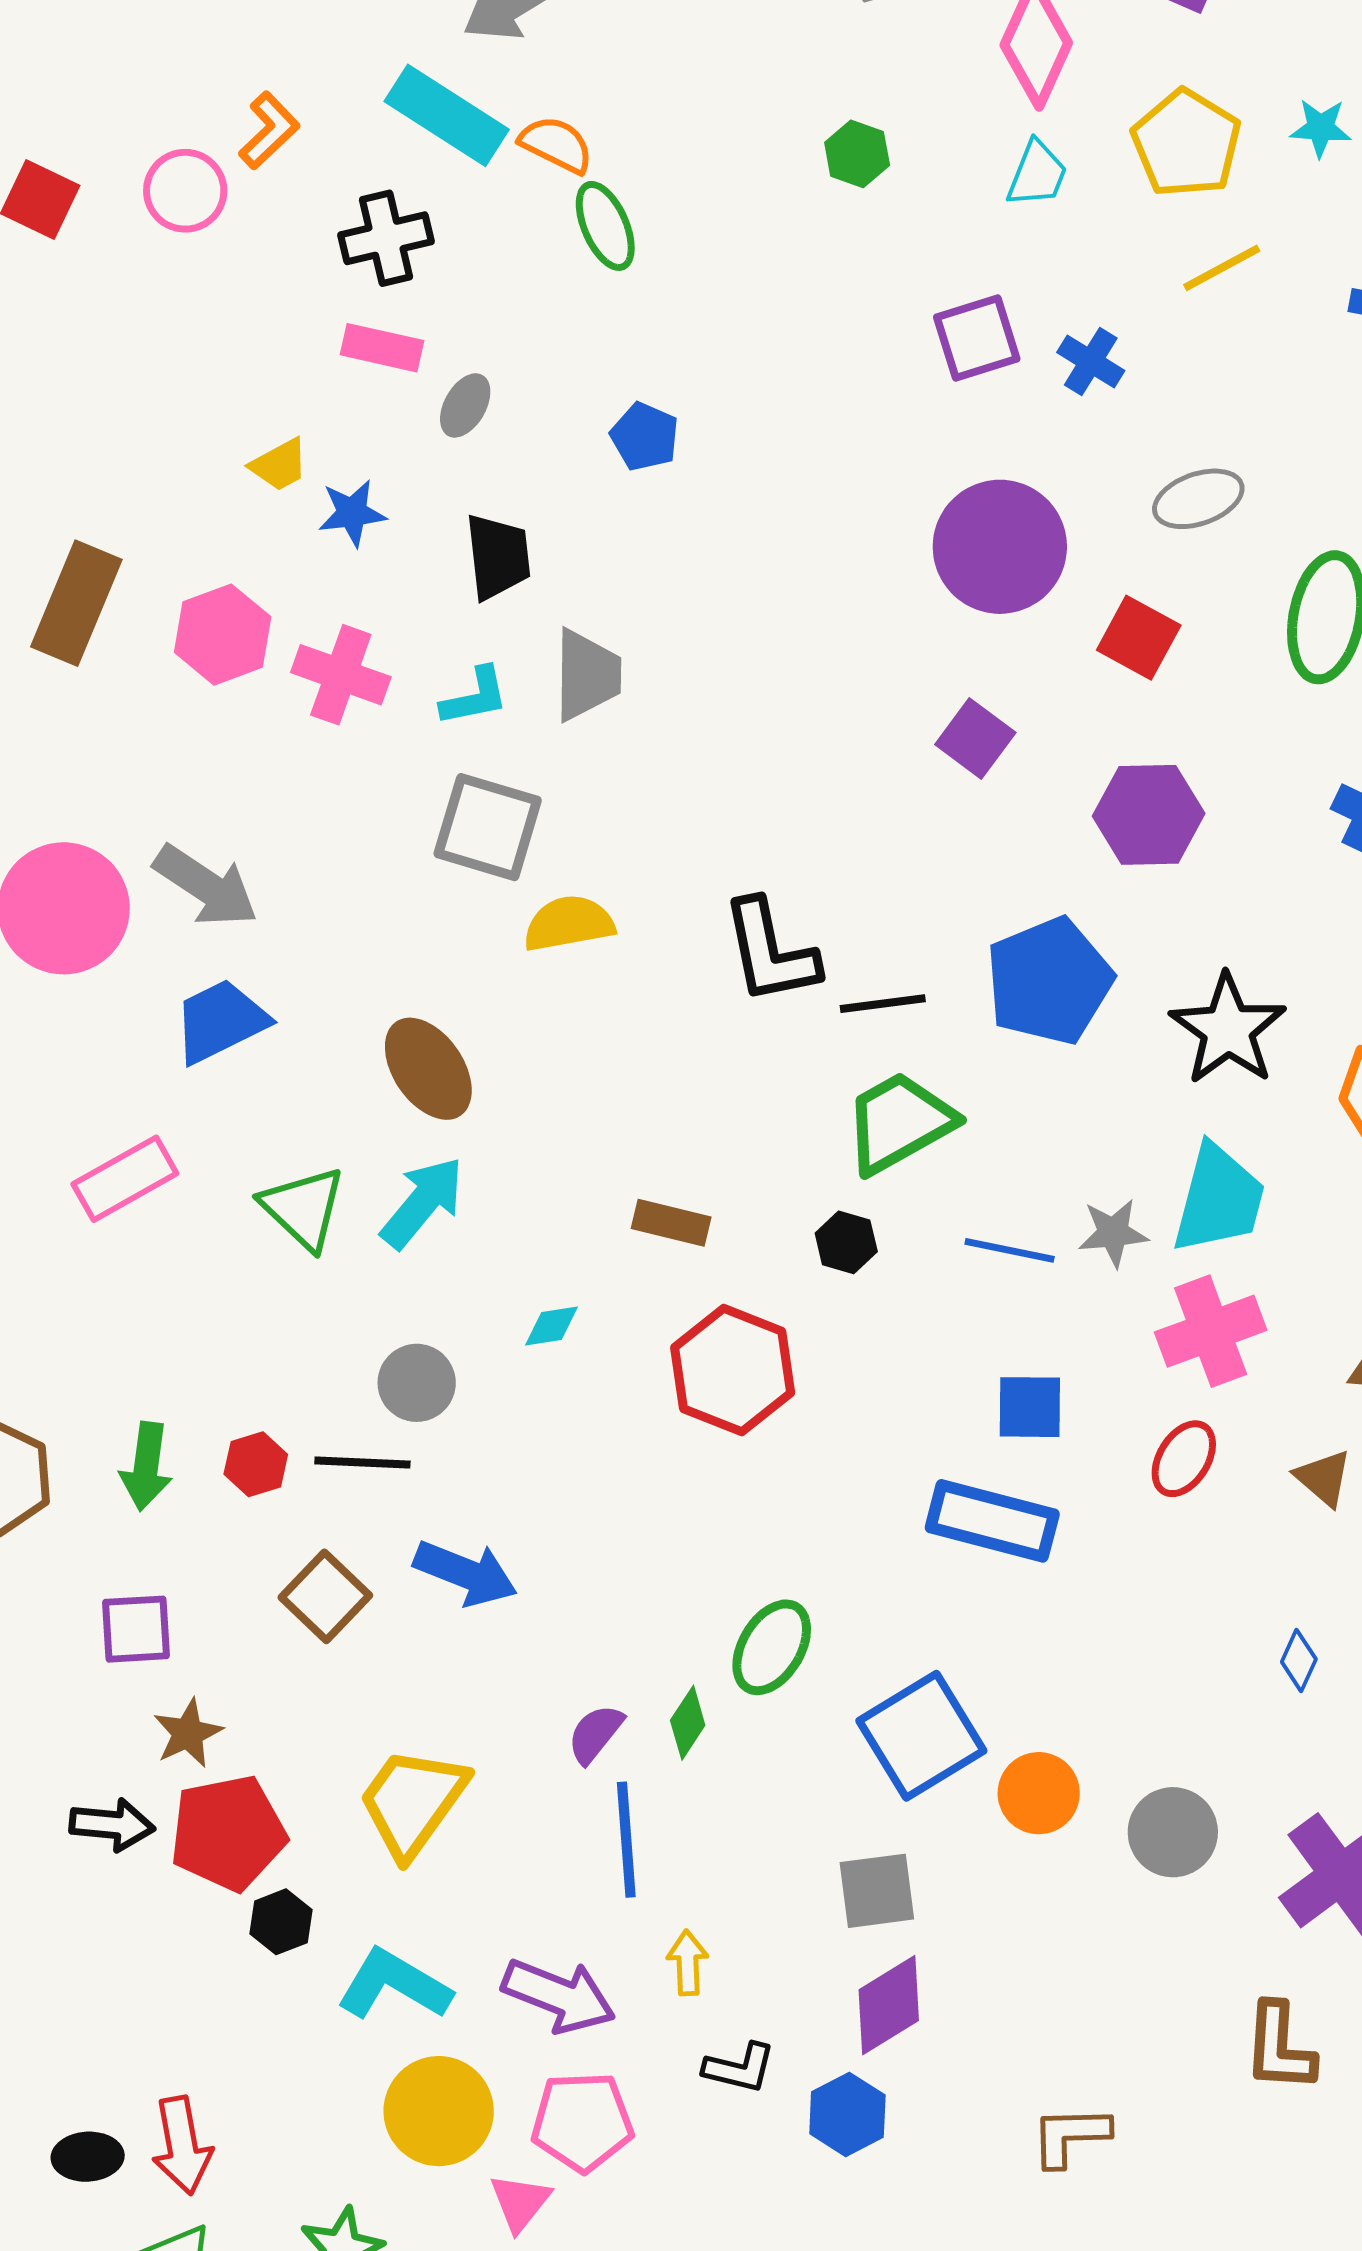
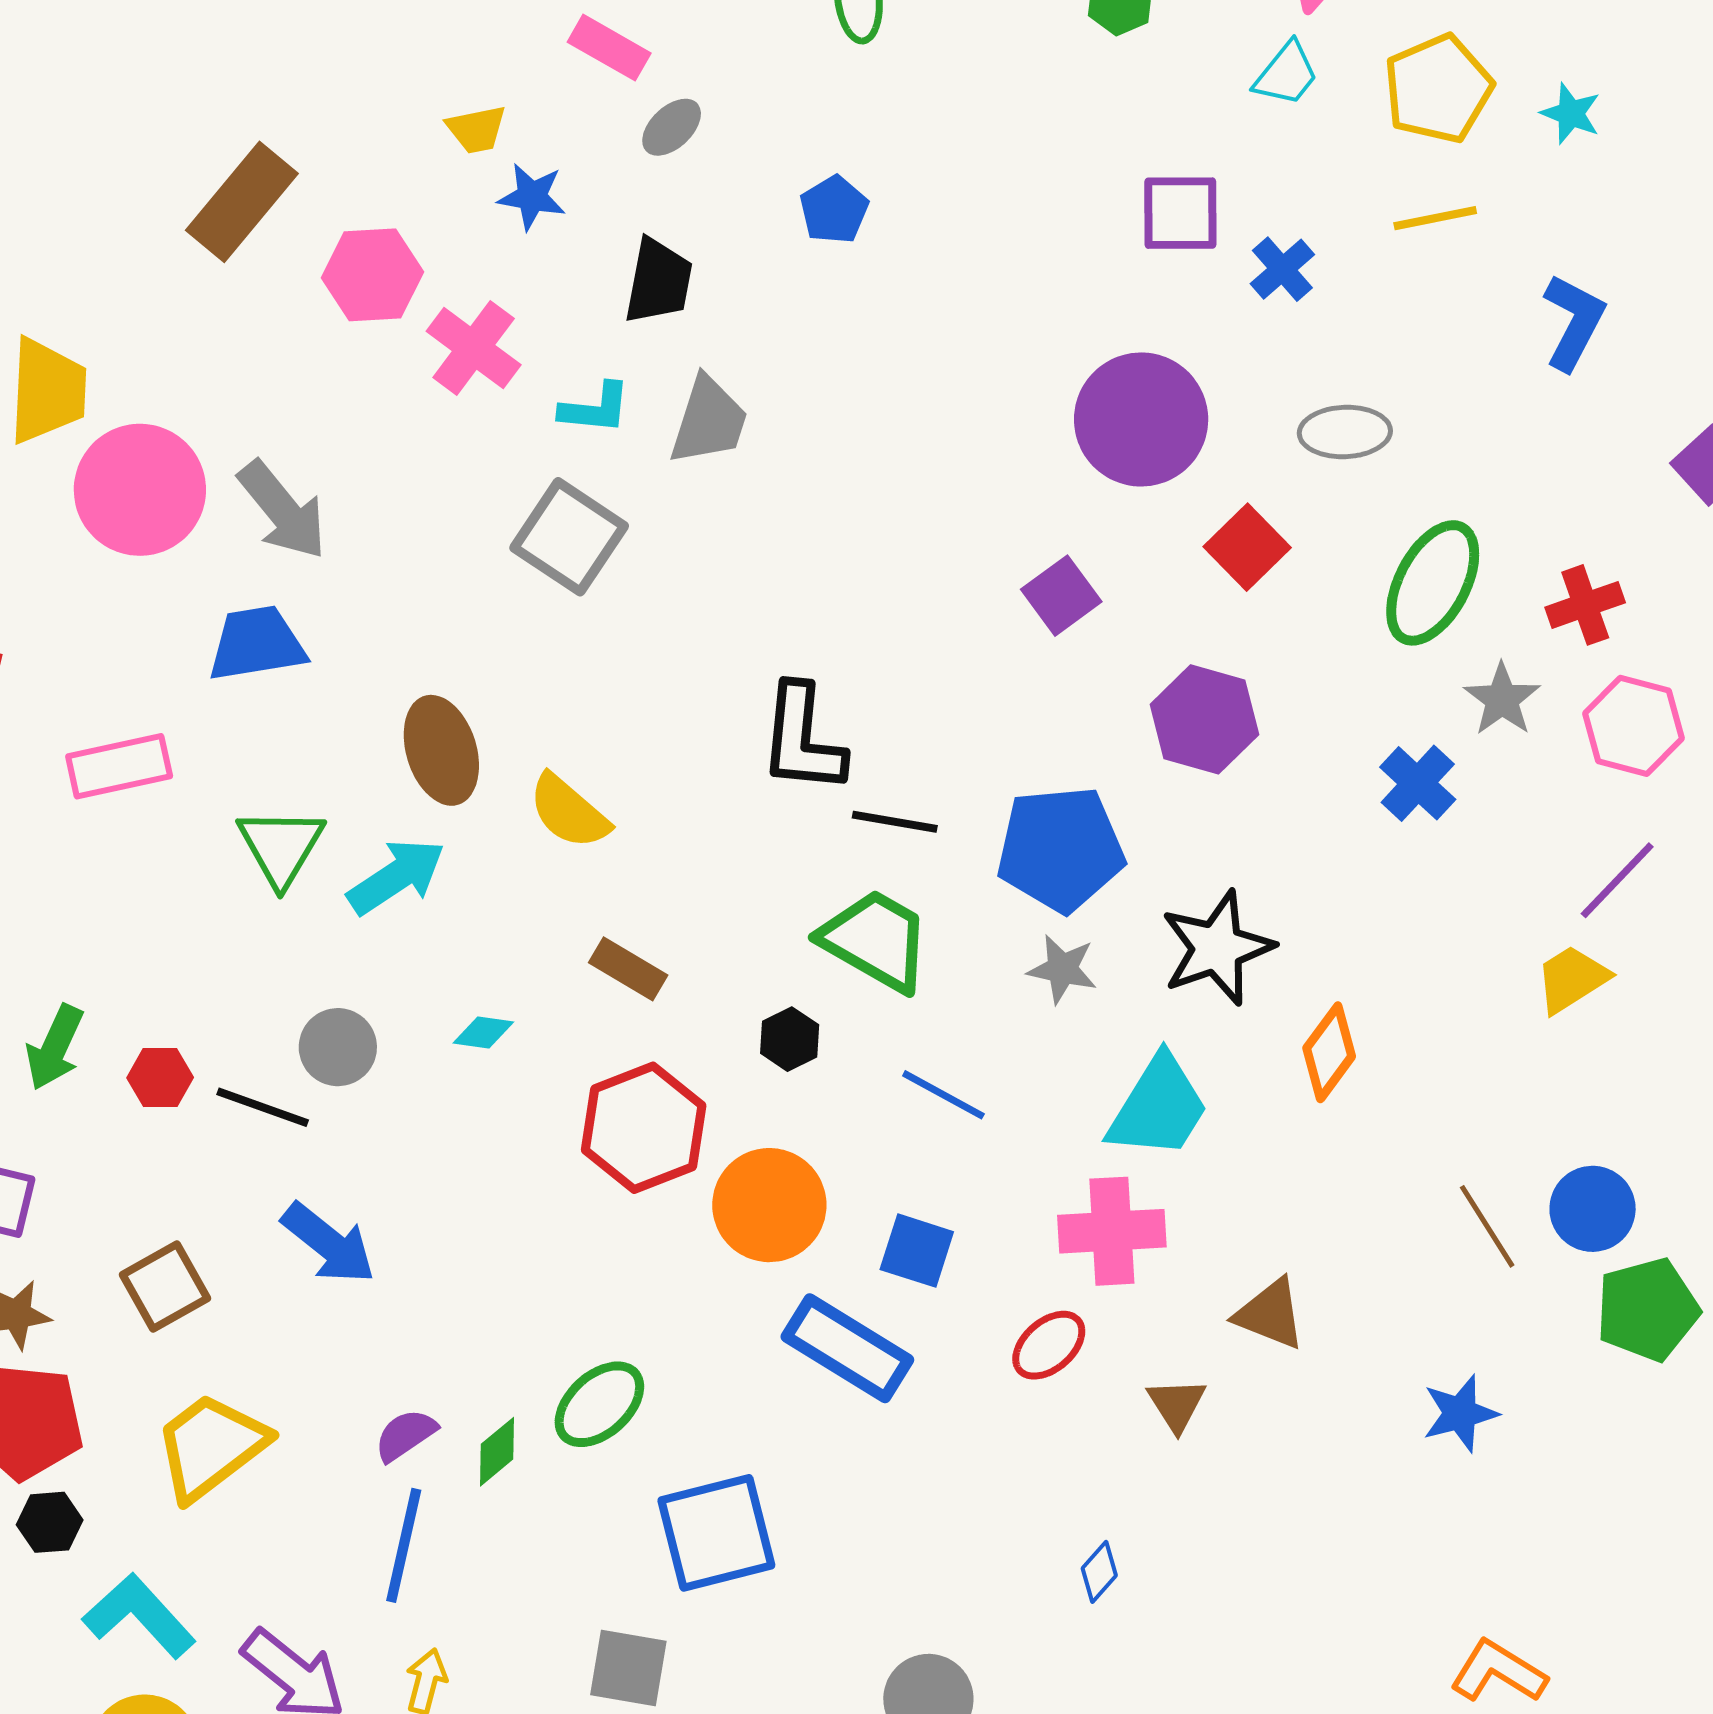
yellow semicircle: (569, 923) -> (569, 812), moved, turned -146
green trapezoid: (899, 1123) -> (876, 940), turned 42
gray star: (1113, 1233) -> (1062, 969), moved
brown square: (325, 1596) -> (165, 1286), moved
orange circle: (1039, 1793) -> (769, 1205), moved, size x1.4

